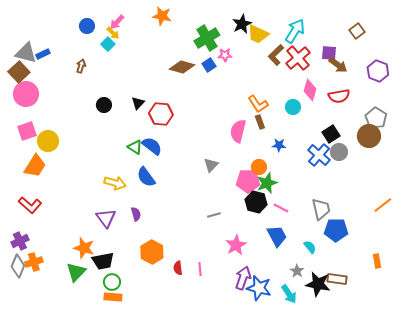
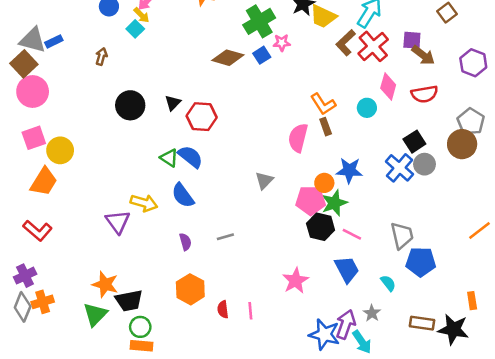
black circle: (104, 105) -> (130, 105), size x1.5
blue star: (279, 145) -> (349, 170), moved, size x1.5
purple semicircle: (136, 214) -> (185, 242), moved
gray line: (214, 215) -> (225, 237), moved
purple triangle: (106, 218) -> (118, 222), moved
purple arrow: (243, 278) -> (346, 324), moved
black star: (318, 284) -> (453, 329), moved

